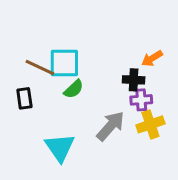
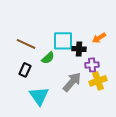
cyan square: (64, 63) -> (63, 41), moved
black cross: (134, 80) -> (79, 49), moved
black rectangle: (24, 98) -> (25, 70), moved, turned 32

